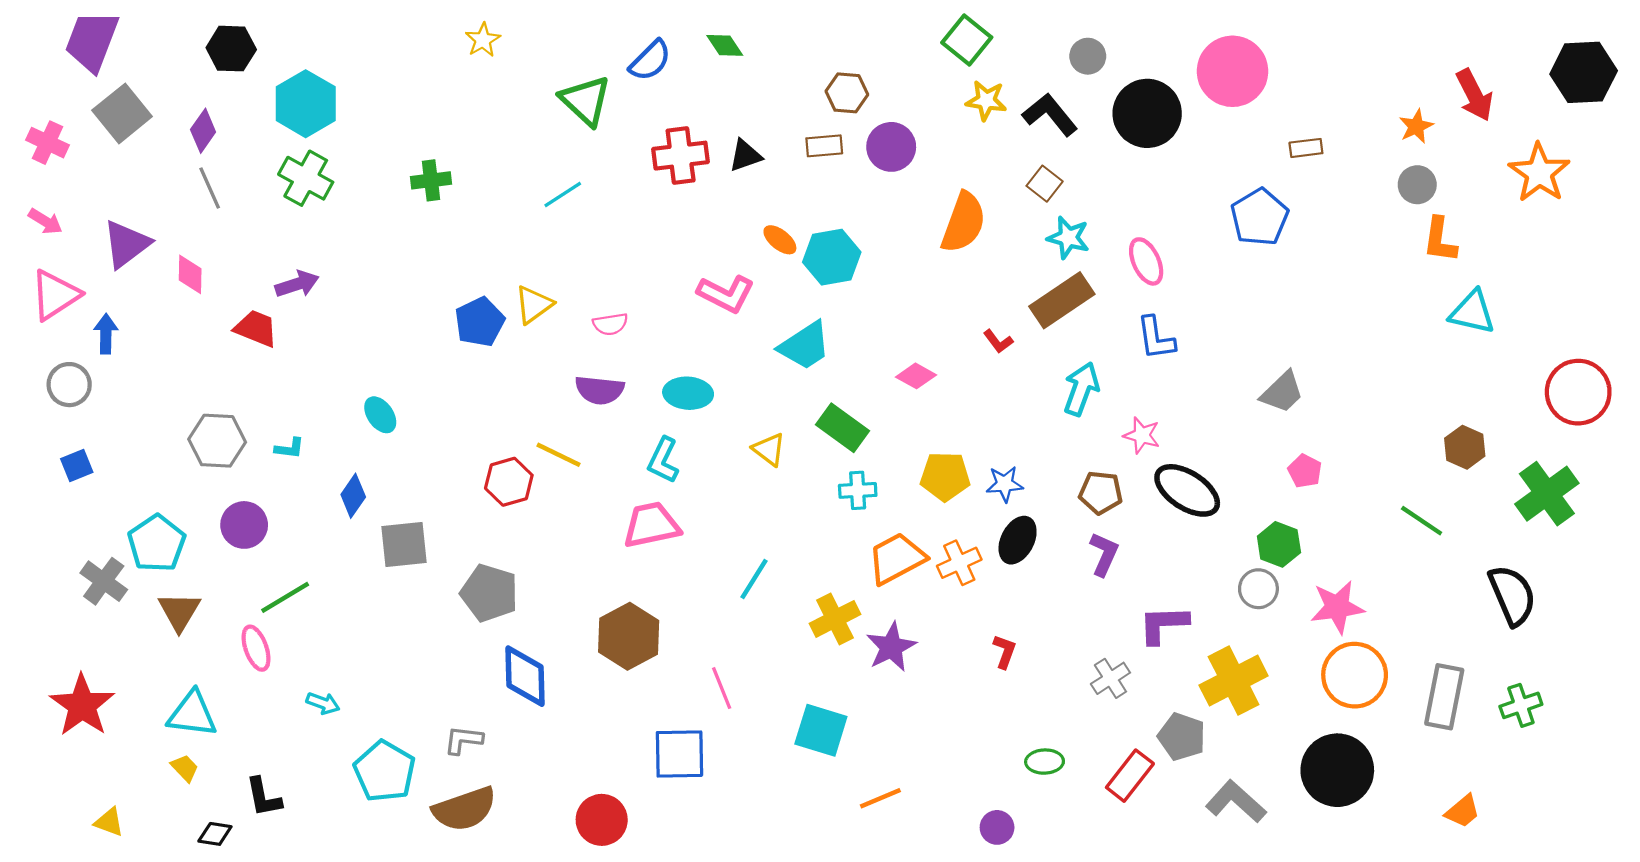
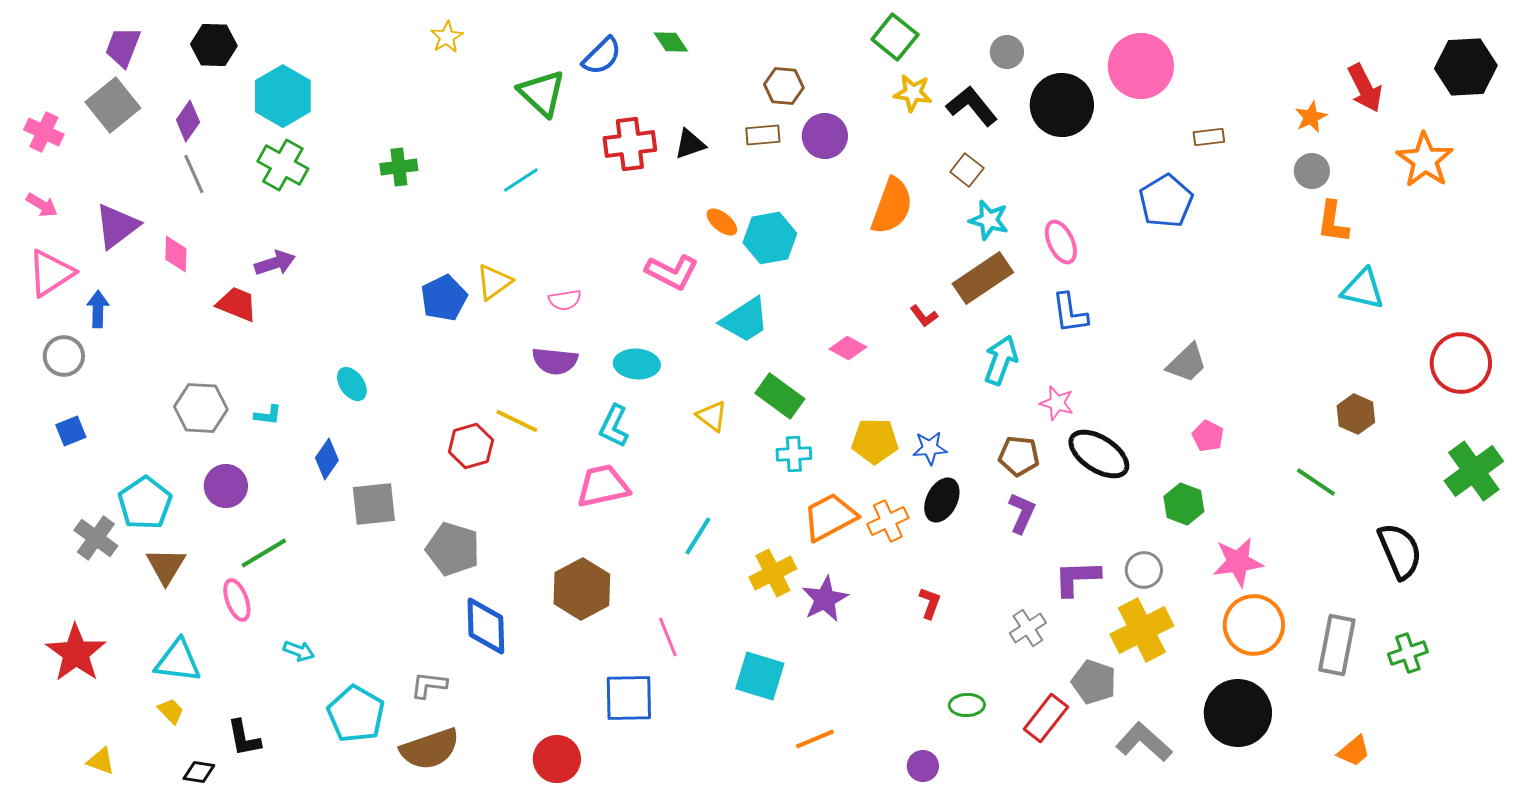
purple trapezoid: (92, 41) -> (123, 47), moved, size x0.7
green cross: (1547, 494) -> (1474, 471), moved
gray circle: (1258, 589) -> (1144, 570), moved

